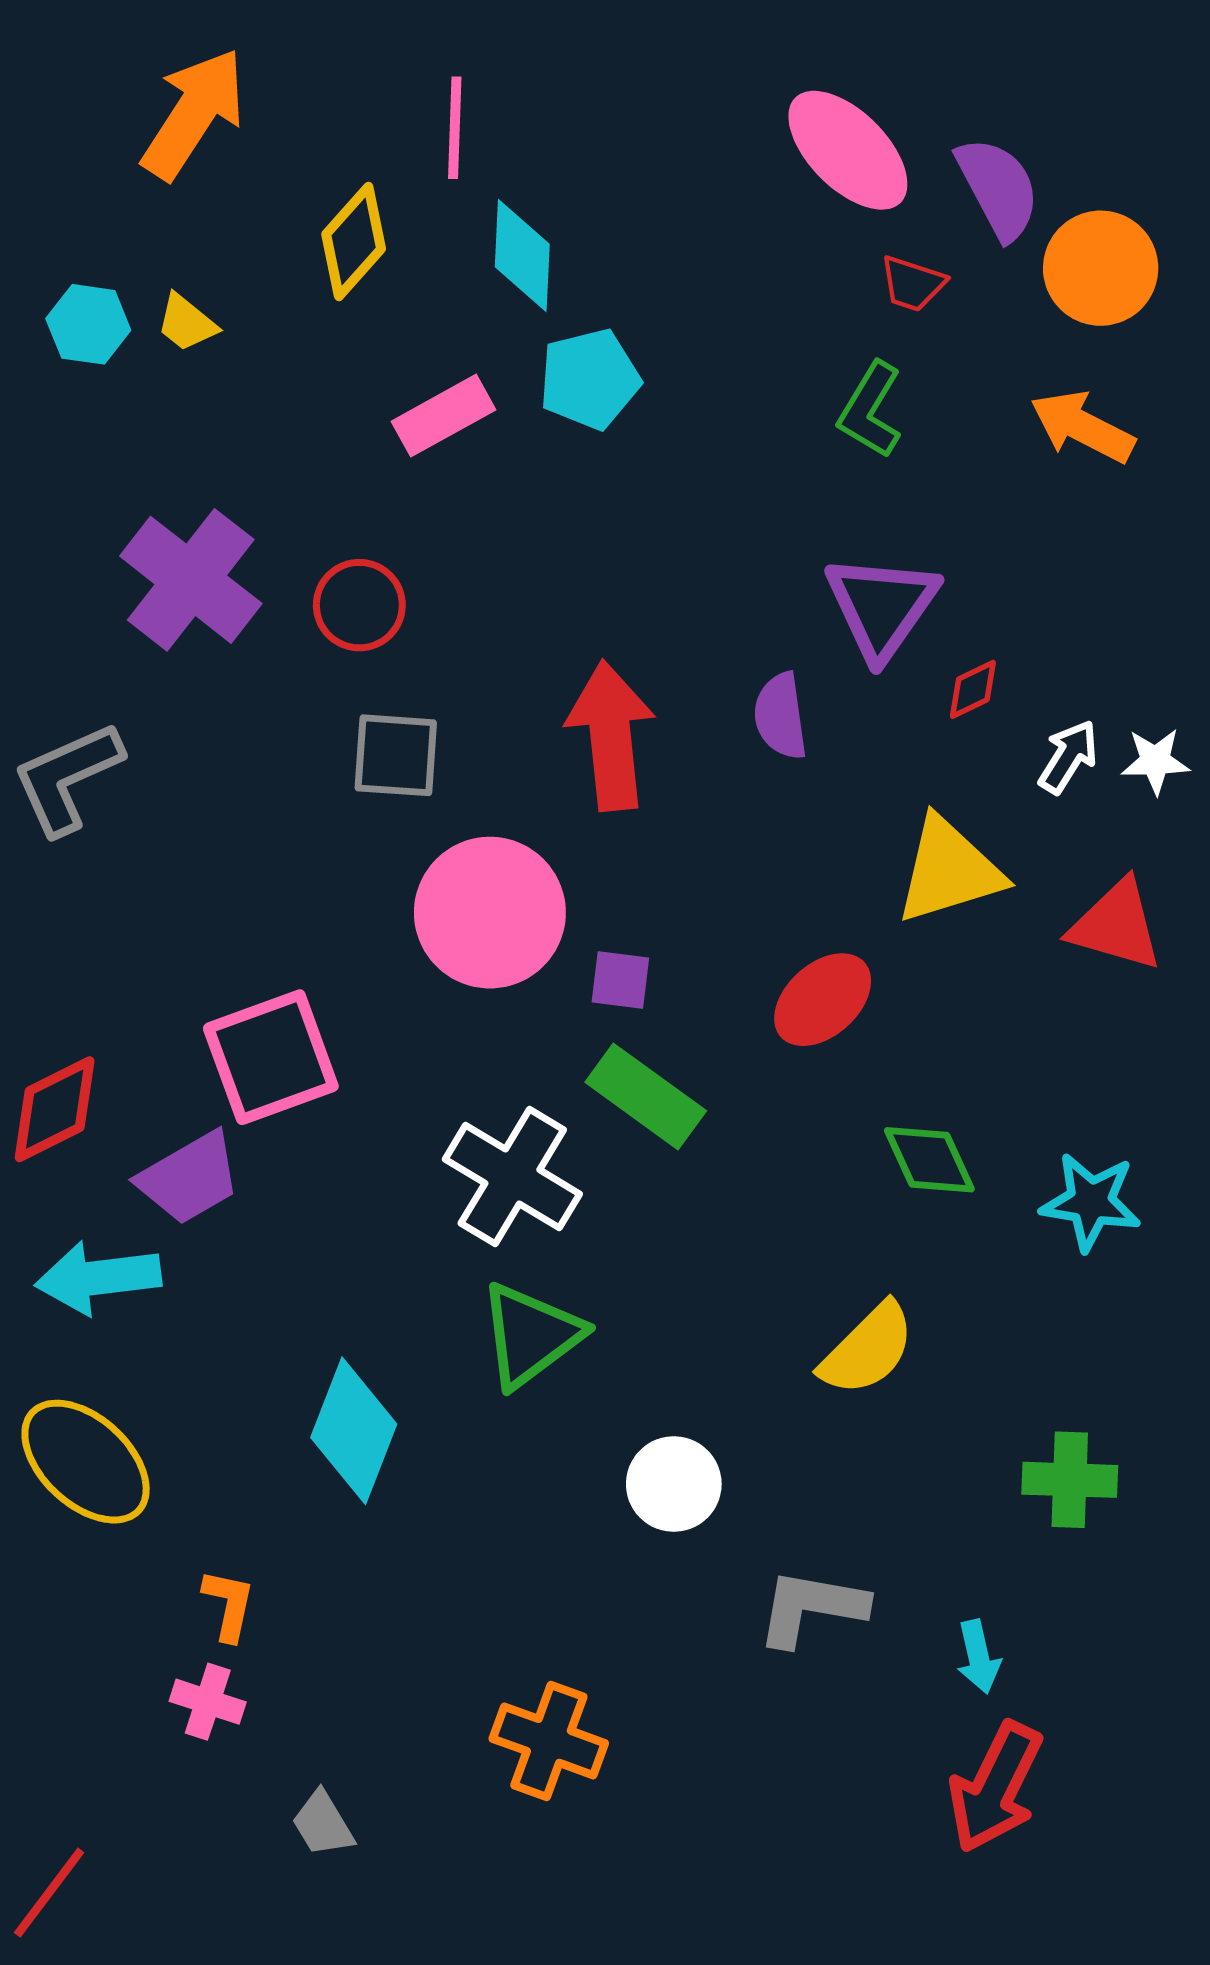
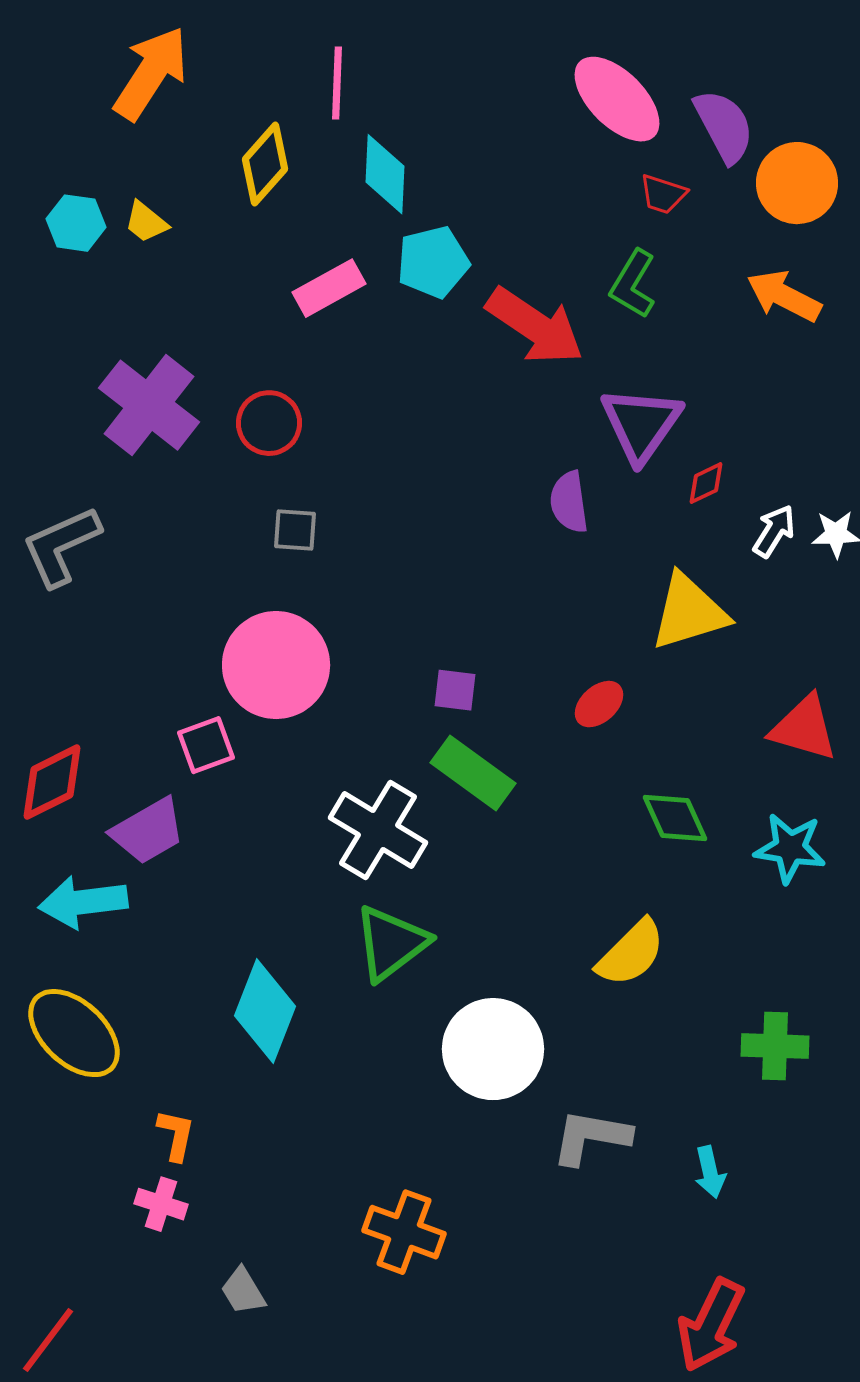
red arrow: (611, 736) -> (535, 326), moved, turned 130
gray square: (396, 755) -> (295, 530), size x0.7
pink circle: (490, 913) -> (276, 665), moved
red triangle: (1116, 925) -> (804, 728), moved
red ellipse: (823, 1000) -> (599, 704), size x0.7
pink square: (271, 1057) -> (206, 745), size x0.6
white circle: (674, 1484) -> (493, 1049), size x1.5
red arrow: (995, 1787) -> (711, 1325), moved

